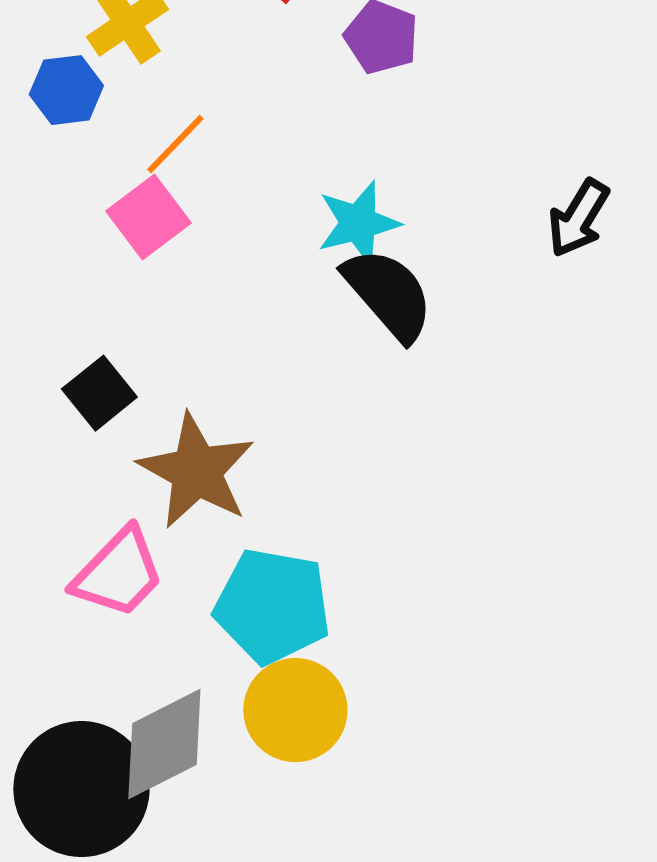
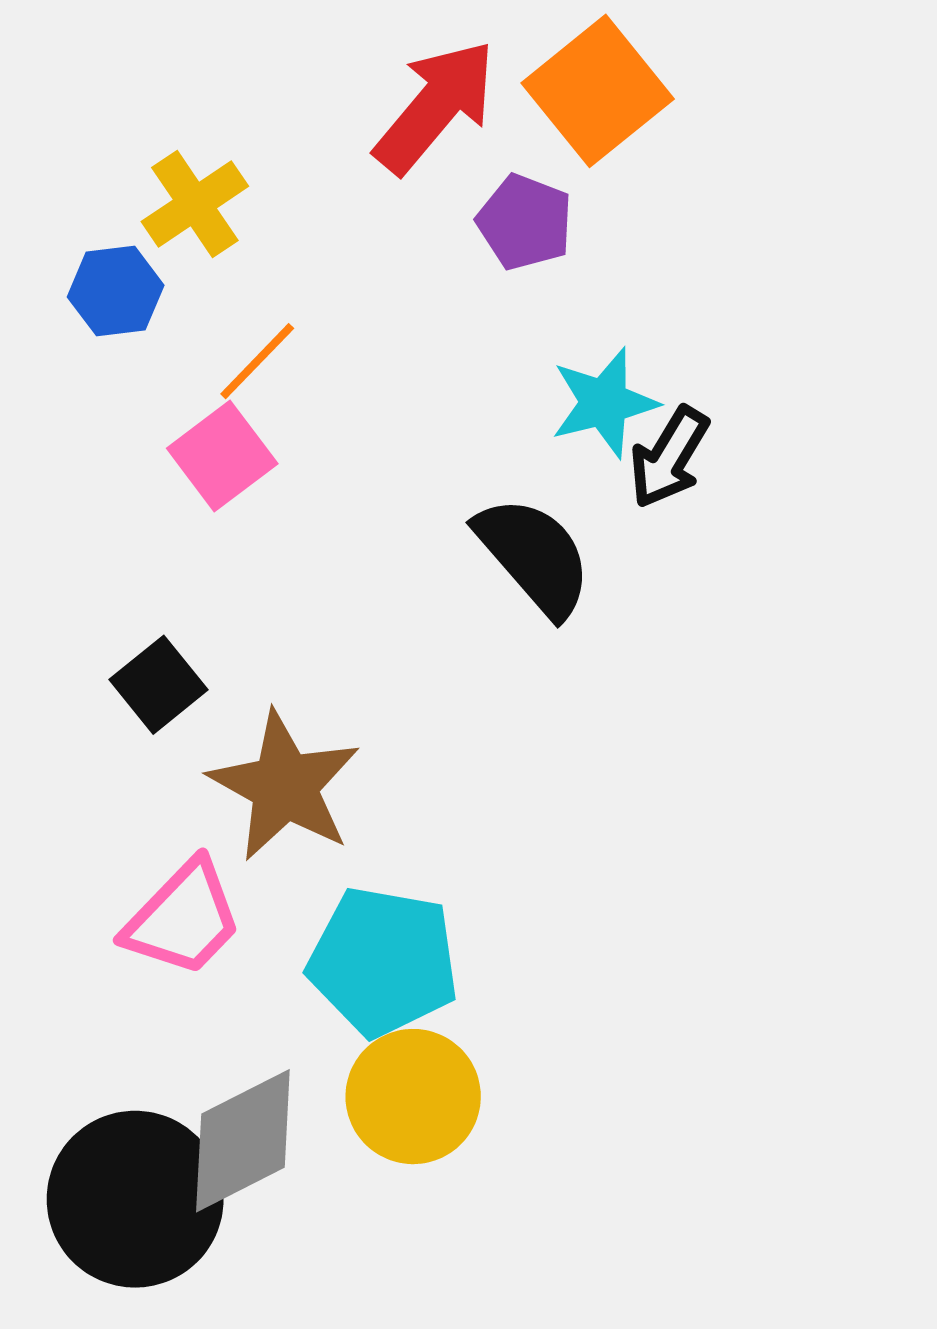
black arrow: (578, 218) -> (669, 457), moved
cyan star: (358, 223) -> (604, 403), moved

